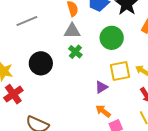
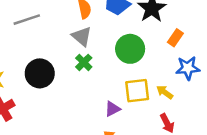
gray triangle: (72, 31) -> (82, 36), turned 36

